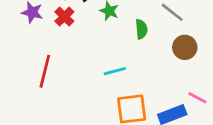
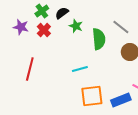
green semicircle: (141, 29) -> (99, 39), size x1.5

